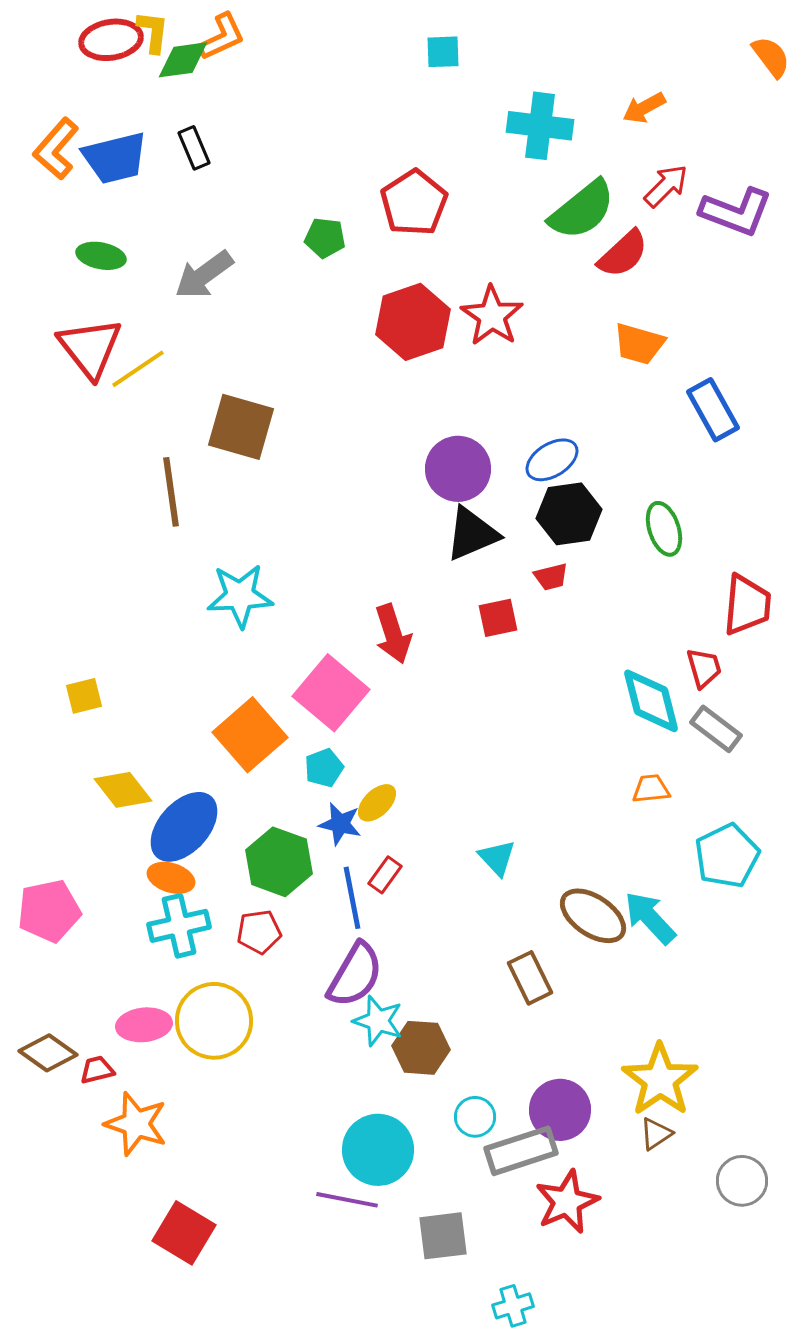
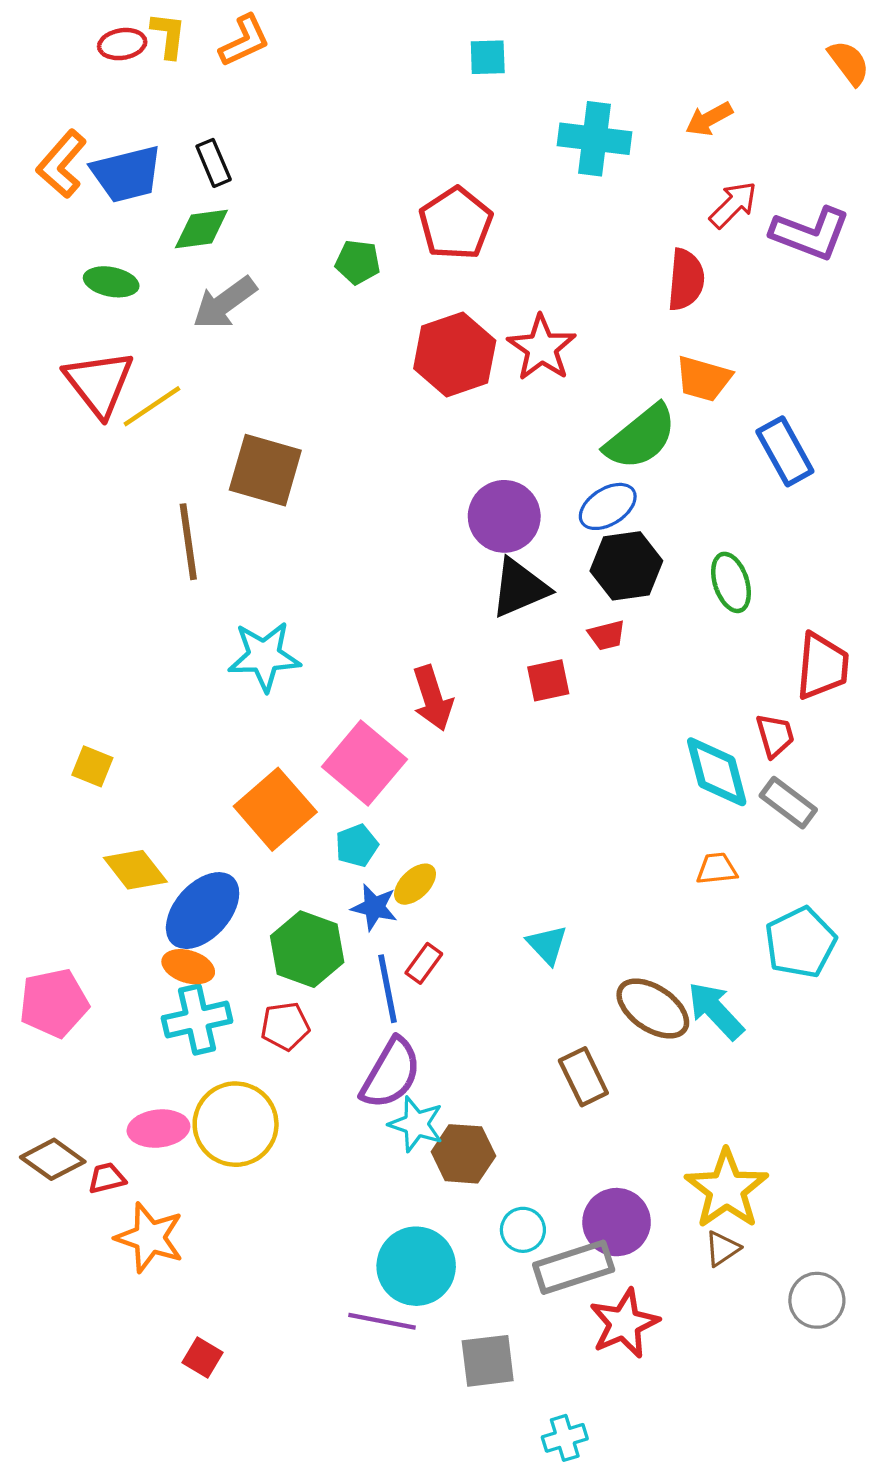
red ellipse: (111, 40) -> (122, 44), size x0.7
green diamond: (183, 60) -> (201, 229), moved
green semicircle: (582, 210) -> (641, 437), moved
red semicircle: (623, 254) -> (686, 280), turned -42
yellow square: (84, 696) -> (92, 766), turned 36
red square: (184, 1233) -> (203, 1358), size x0.6

